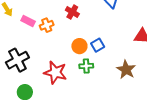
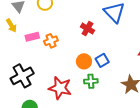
red cross: (72, 12) -> (87, 29), moved
pink rectangle: (28, 21) -> (32, 37), turned -40

